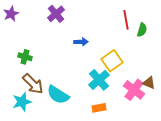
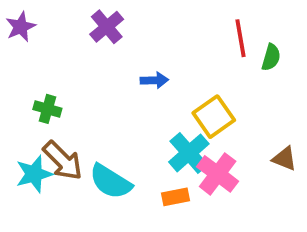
pink cross: (134, 90) -> (218, 174), moved
cyan star: (22, 102) -> (34, 174), moved
orange rectangle: (99, 108) -> (175, 197), moved

